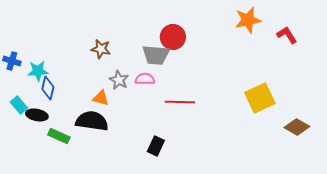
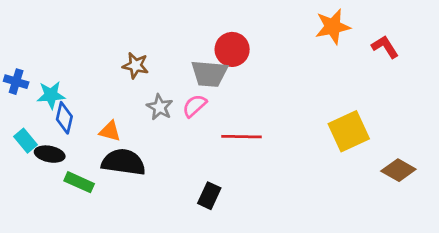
pink semicircle: (145, 79) -> (195, 106), turned -42
orange triangle: (101, 98) -> (110, 131), moved

